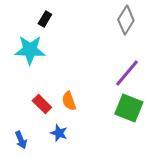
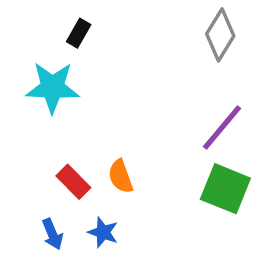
blue arrow: (21, 140) -> (52, 234), moved

